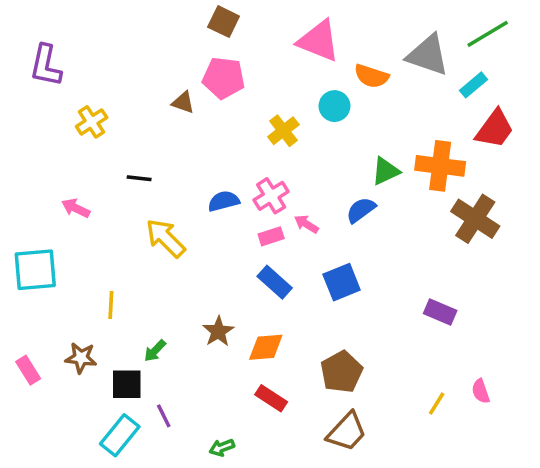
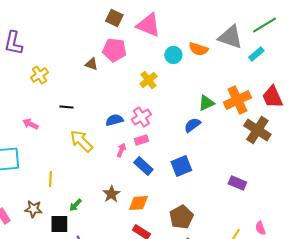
pink triangle: (319, 41) -> (148, 25), moved
cyan circle: (334, 106) -> (173, 55), moved
red trapezoid: (495, 129) -> (272, 97), moved, turned 120
orange cross: (440, 166) -> (237, 100), turned -32
pink arrow: (306, 224) -> (121, 150), moved, turned 80

